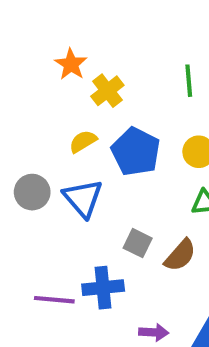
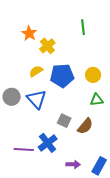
green line: (189, 81) -> (83, 27), moved
blue pentagon: (136, 152) -> (62, 76), turned -30
blue cross: (103, 288) -> (48, 143), turned -30

